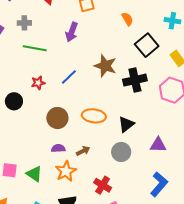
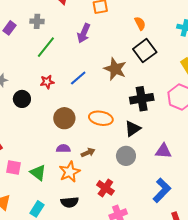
black square: (147, 45) -> (145, 51), moved
green line: (35, 48) -> (46, 47), turned -65
black cross: (135, 80) -> (142, 99), moved

